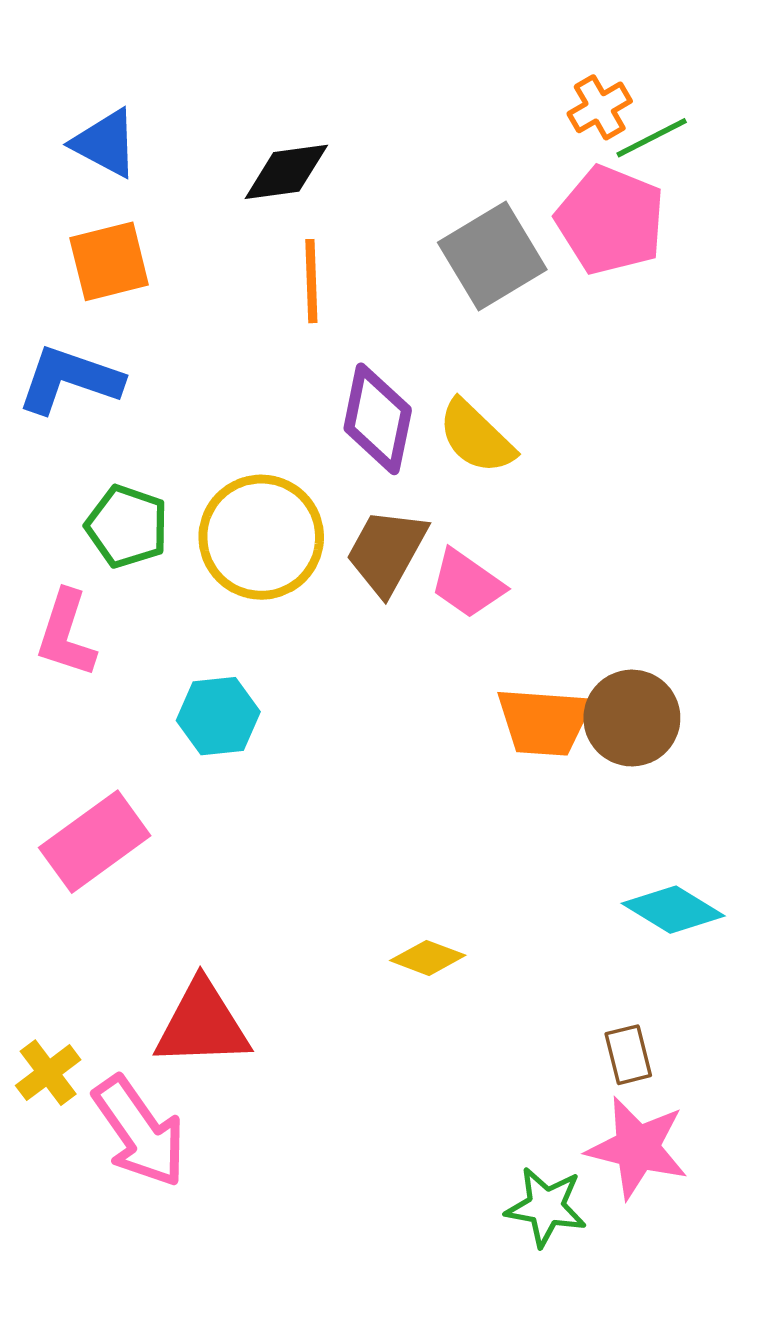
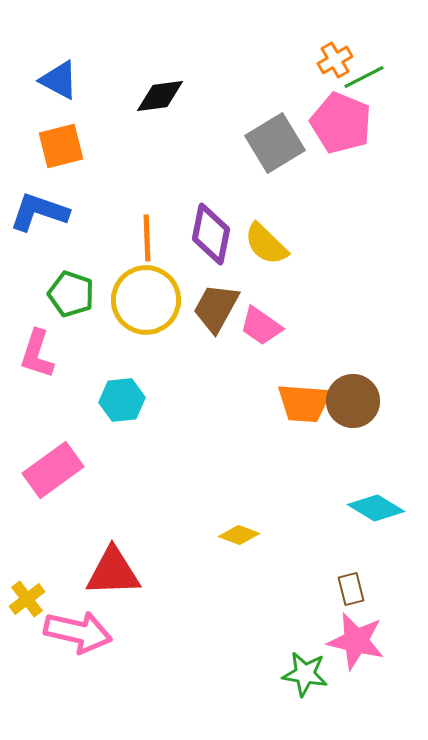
orange line: (311, 281) -> (147, 238), moved
pink arrow: (139, 1132) -> (78, 632), turned -42

